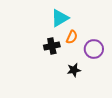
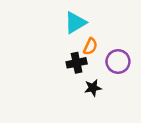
black cross: (52, 46) -> (77, 63), moved

